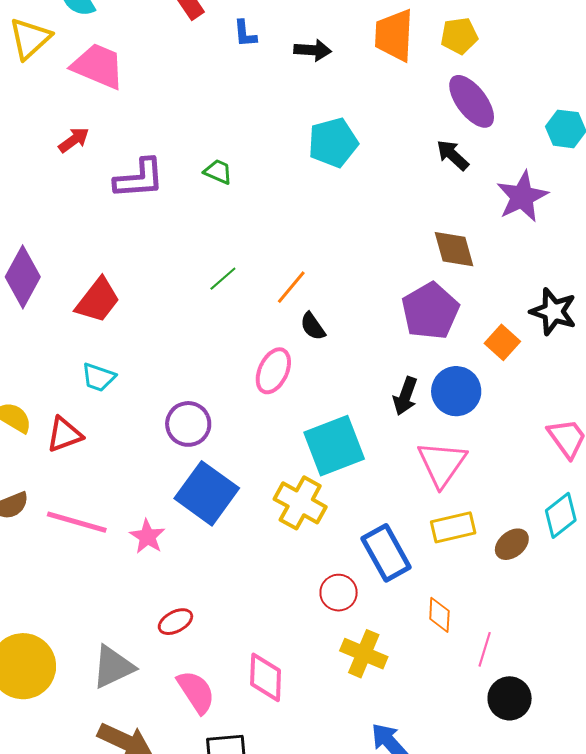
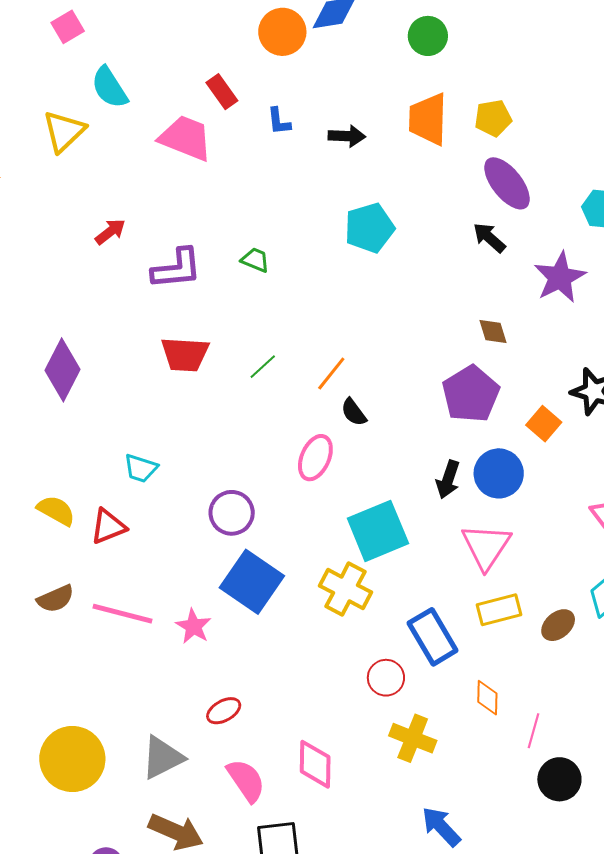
pink trapezoid: (98, 66) -> (186, 138), moved
brown diamond: (454, 249) -> (493, 332), size x0.7
red trapezoid: (98, 300) -> (185, 354), moved, turned 57

